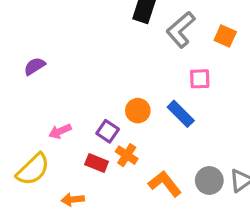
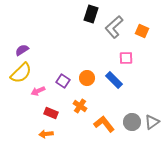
purple square: (108, 131) -> (63, 81), moved
red rectangle: (97, 163) -> (51, 113), moved
yellow semicircle: (33, 169) -> (21, 73), moved

